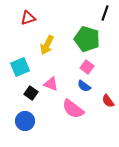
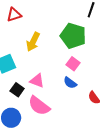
pink semicircle: (73, 109) -> (39, 106), moved

